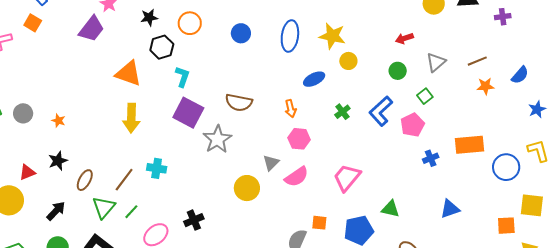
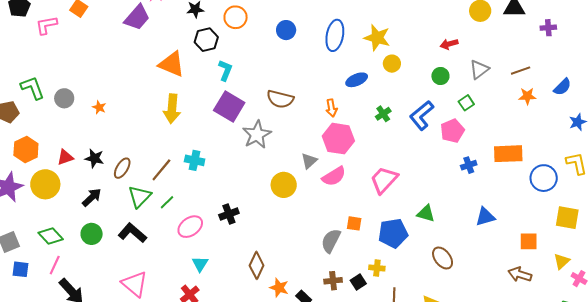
pink hexagon: (299, 139) -> (338, 139), size x1.4
black star: (58, 161) -> (94, 158), moved, turned 30
orange square: (506, 226) -> (529, 241), moved

